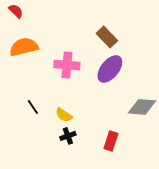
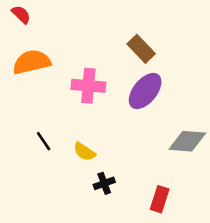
black cross: (68, 136) -> (104, 183), moved
red rectangle: (111, 141) -> (160, 199), moved

